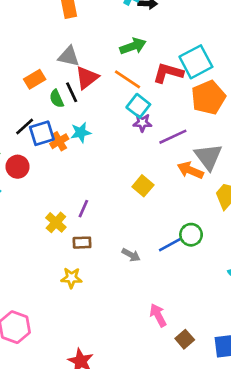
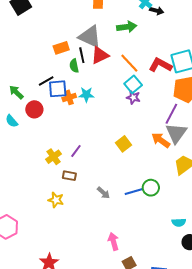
green arrow: (133, 46) -> (127, 27), moved
gray triangle: (69, 56) -> (90, 37), size x1.4
black line: (72, 92) -> (82, 55), moved
purple line: (173, 137) -> (171, 114), moved, turned -50

